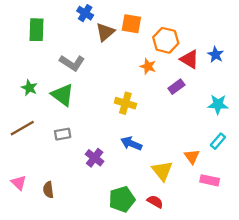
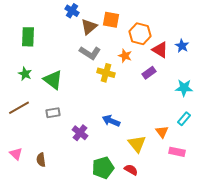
green rectangle: (36, 30) -> (28, 37), moved
gray L-shape: (72, 63) -> (90, 53), moved
yellow cross: (125, 103) -> (106, 73), moved

